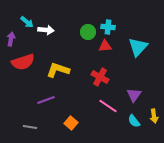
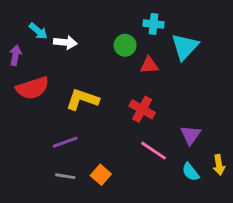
cyan cross: (108, 27) -> (154, 24), moved
cyan triangle: (138, 47) -> (185, 47), moved
gray line: (30, 127) -> (65, 176), moved

